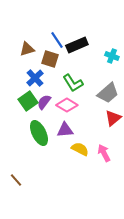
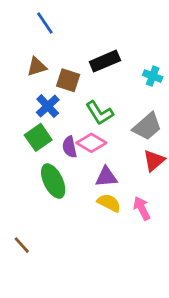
blue line: (57, 40) -> (45, 23), moved
purple semicircle: (44, 102) -> (69, 147), moved, turned -49
purple triangle: (65, 130) -> (106, 177), moved

